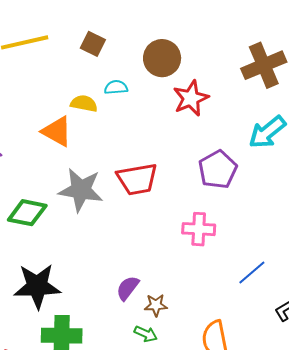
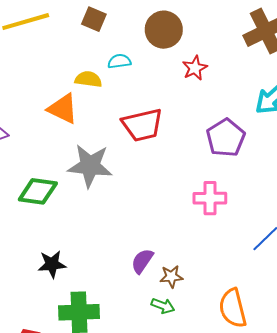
red star: (191, 98) -> (195, 68), size x0.7
red trapezoid: (137, 179) -> (142, 125), moved
black star: (37, 286) -> (52, 264), size x0.6

